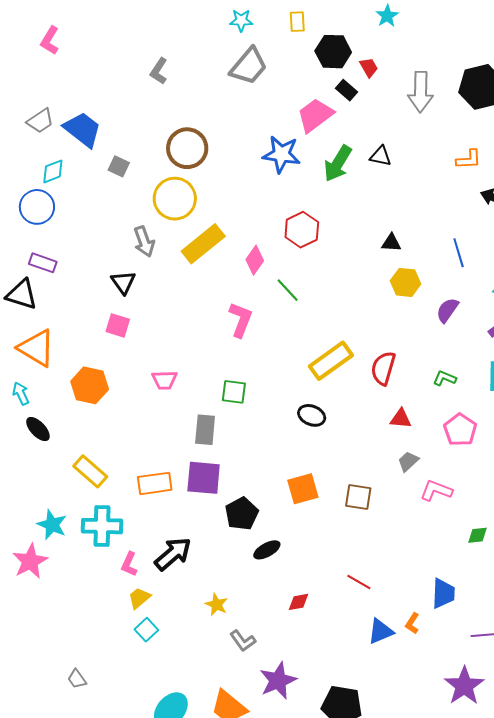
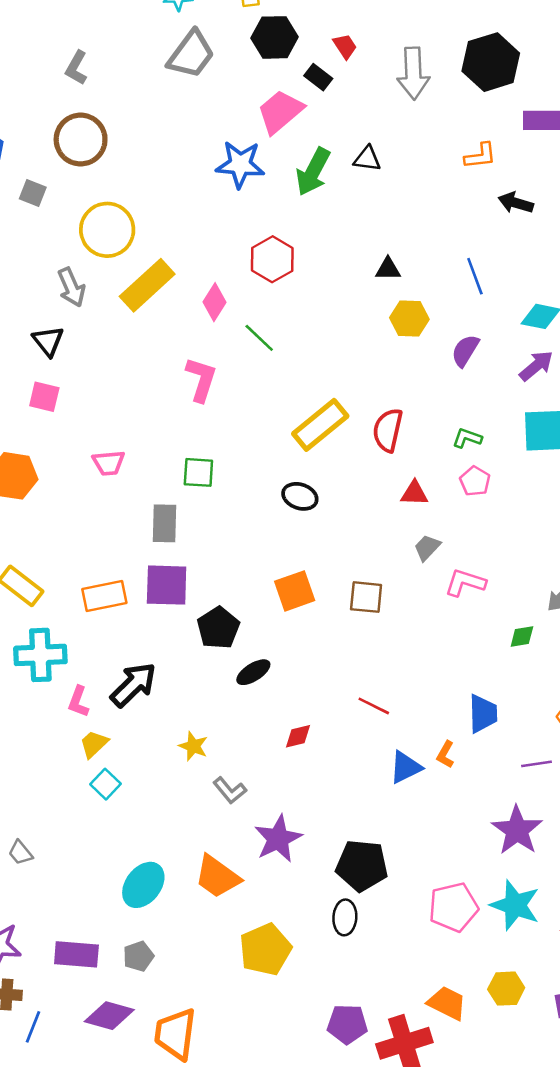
black hexagon: (333, 52) -> (275, 37), moved
brown circle: (187, 148) -> (81, 140), moved
pink pentagon: (460, 430) -> (475, 481), moved, size x0.7

